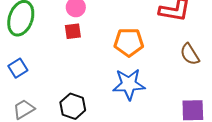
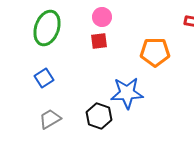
blue star: (129, 84) -> (127, 93), moved

